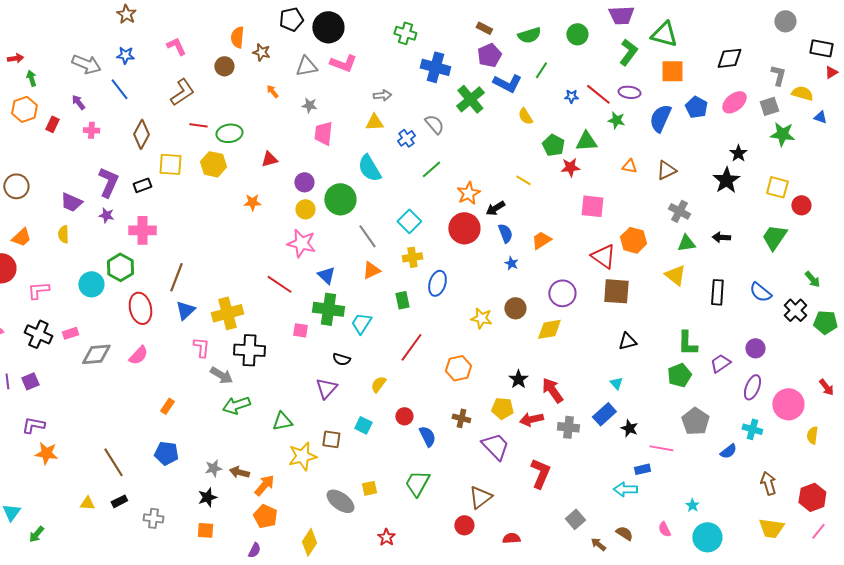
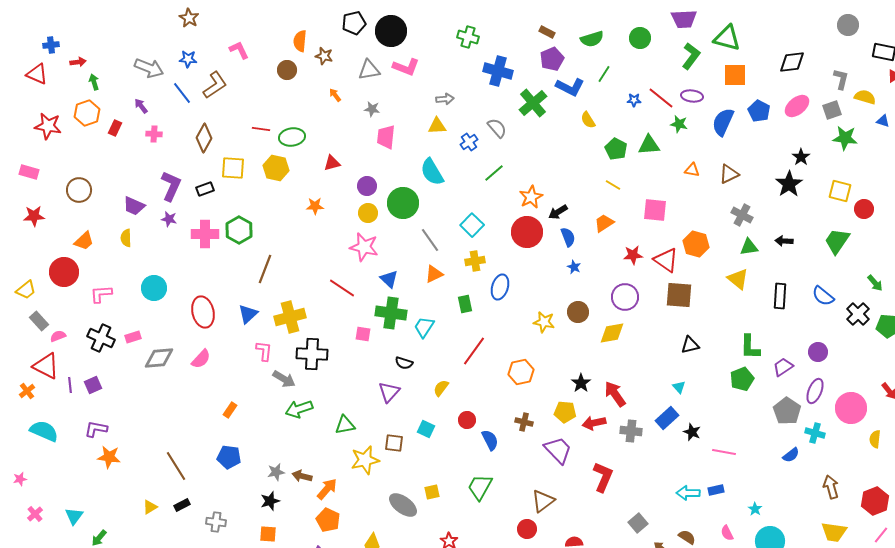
brown L-shape: (182, 92) -> (215, 85), moved
red star: (570, 167) -> (633, 255), moved
yellow line: (523, 180) -> (613, 185), moved
orange trapezoid: (541, 240) -> (604, 223), moved
green hexagon: (120, 267) -> (239, 230), moved
brown line: (176, 277) -> (265, 269), moved
gray pentagon: (695, 421) -> (787, 411), moved
blue rectangle: (642, 469) -> (716, 490), moved
yellow triangle: (87, 503) -> (150, 507), turned -35

